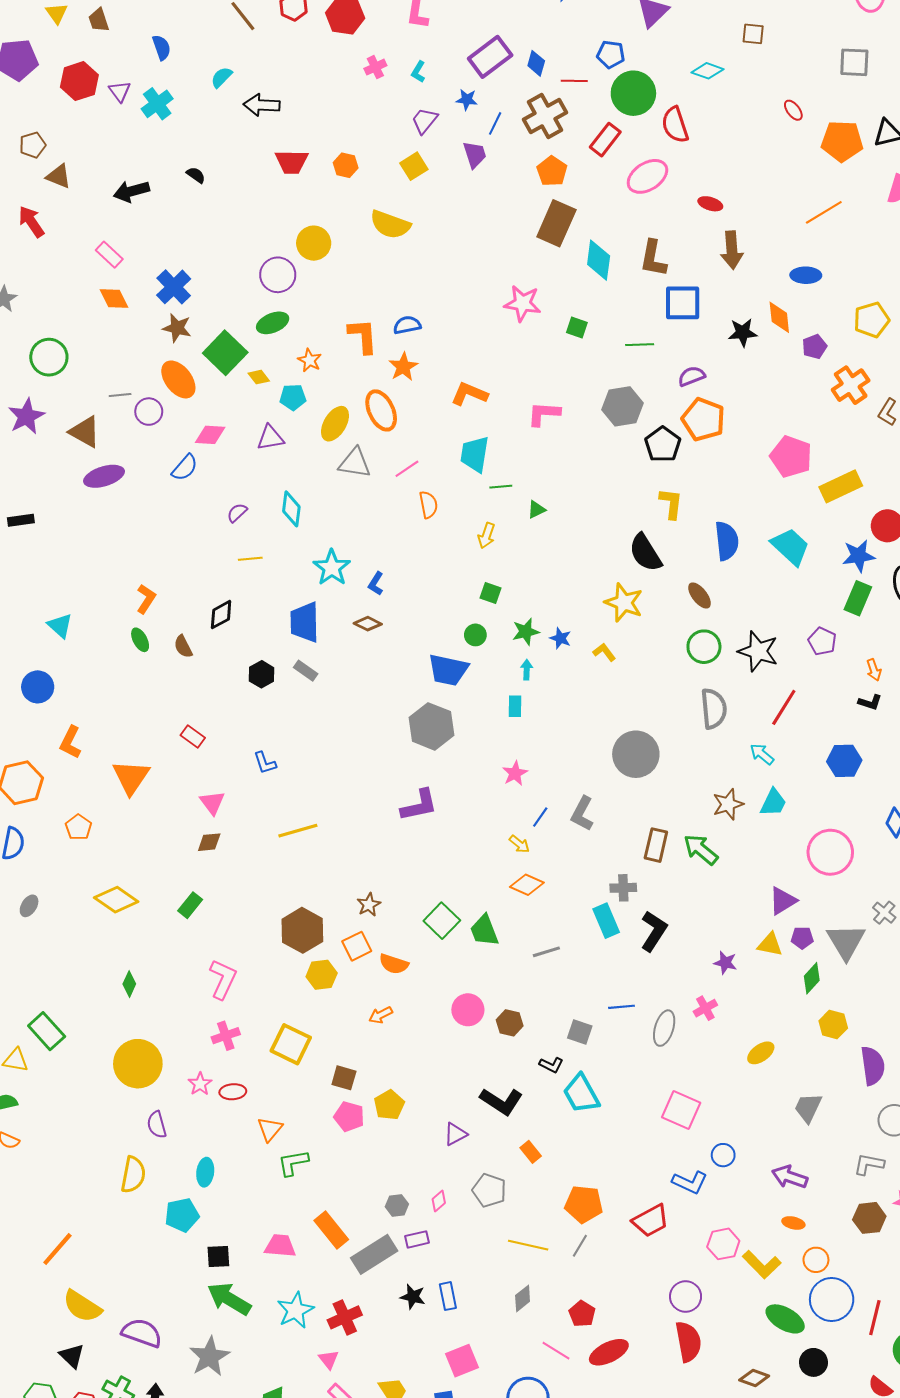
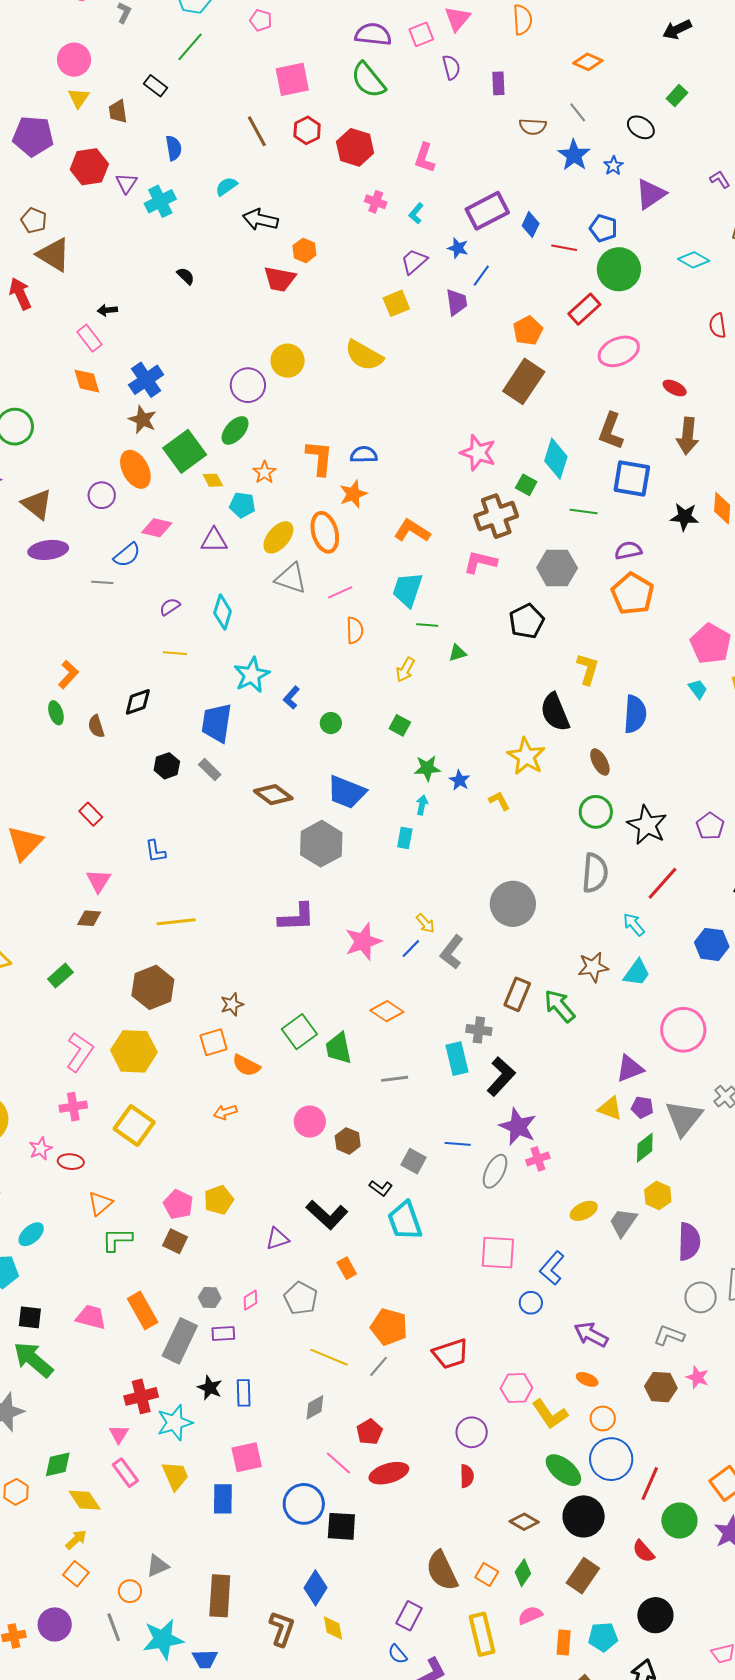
pink cross: (375, 67) -> (376, 202), turned 35
brown cross: (545, 116) -> (496, 516), moved
red semicircle: (675, 125) -> (718, 326), moved, size x0.7
brown pentagon: (32, 145) -> (34, 220), turned 30
orange hexagon: (346, 165) -> (304, 250), moved
brown triangle: (59, 176) -> (54, 255), size x1.4
black arrow: (131, 191) -> (107, 310), moved, size x0.6
cyan diamond: (599, 260) -> (556, 459), moved
green ellipse: (273, 323) -> (235, 430), turned -36
gray line: (120, 395) -> (102, 582), moved
black pentagon: (663, 444) -> (527, 621), moved
cyan trapezoid: (790, 547) -> (698, 689), moved, size x0.5
brown diamond: (368, 624) -> (273, 795), moved, size x1.4
green circle: (475, 635) -> (331, 723), moved
pink star: (515, 773) -> (363, 942), moved, size x1.5
yellow arrow: (519, 844) -> (425, 923), moved
brown hexagon: (302, 930) -> (153, 987), moved
purple star: (725, 963) -> (518, 1127), moved, size x1.6
yellow hexagon: (322, 975) -> (134, 1051), moved, size x1.5
brown square: (344, 1078) -> (175, 1241), moved
gray trapezoid: (808, 1108) -> (623, 1222), moved
pink square: (681, 1110) -> (498, 1253), turned -30
cyan ellipse: (205, 1172) -> (31, 1234), turned 32
blue L-shape: (690, 1182) -> (552, 1268), moved, turned 96
gray rectangle: (374, 1254) -> (180, 1341), turned -42
cyan star: (295, 1310) -> (175, 1423), moved
red semicircle: (688, 1342) -> (467, 1476), size x0.6
black circle: (813, 1362) -> (584, 1516), size x1.5

